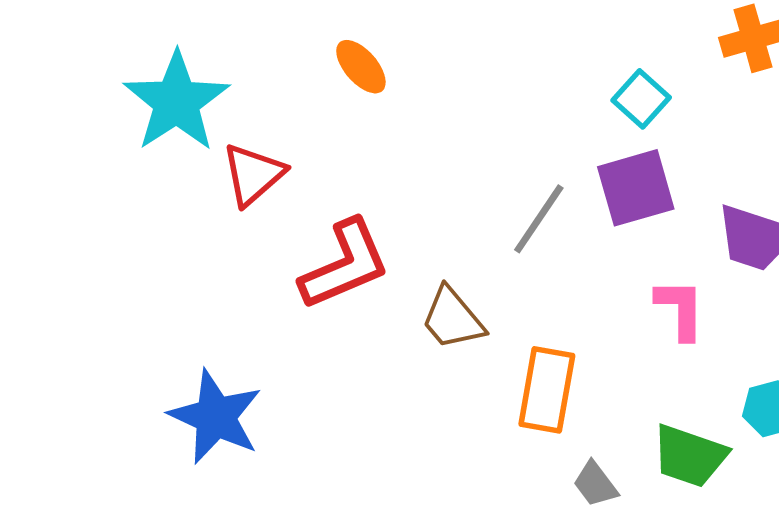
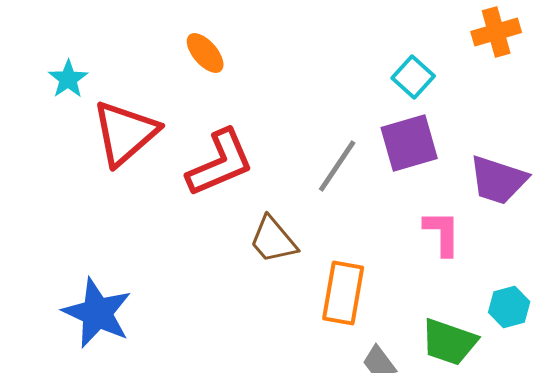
cyan star: (176, 102) -> (68, 79), size x0.5
red triangle: (253, 174) -> (125, 133), size x1.4
red L-shape: (345, 265) -> (220, 163), moved

